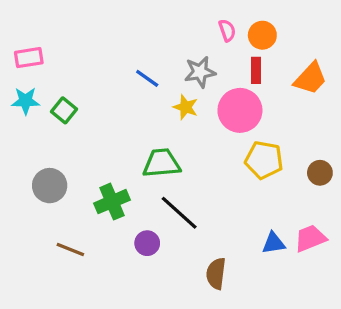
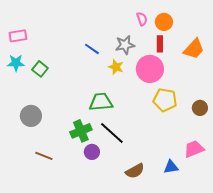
green cross: (112, 202) -> (81, 131), moved
blue triangle: (274, 243) -> (171, 167), moved
brown semicircle: (216, 274) -> (135, 171), turned -126

